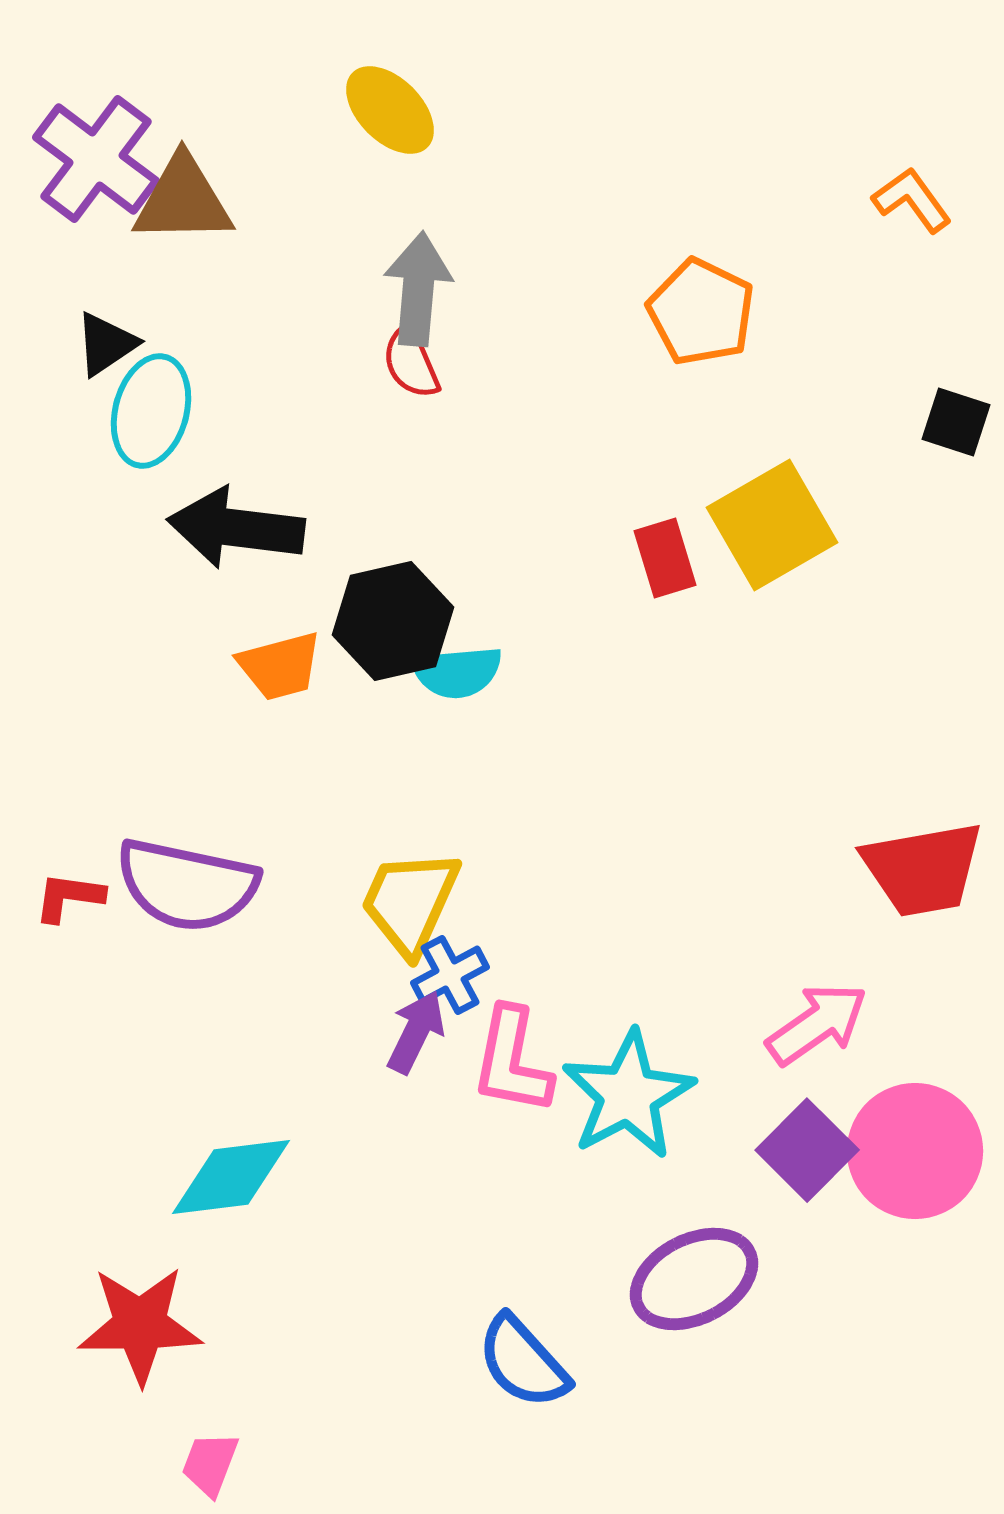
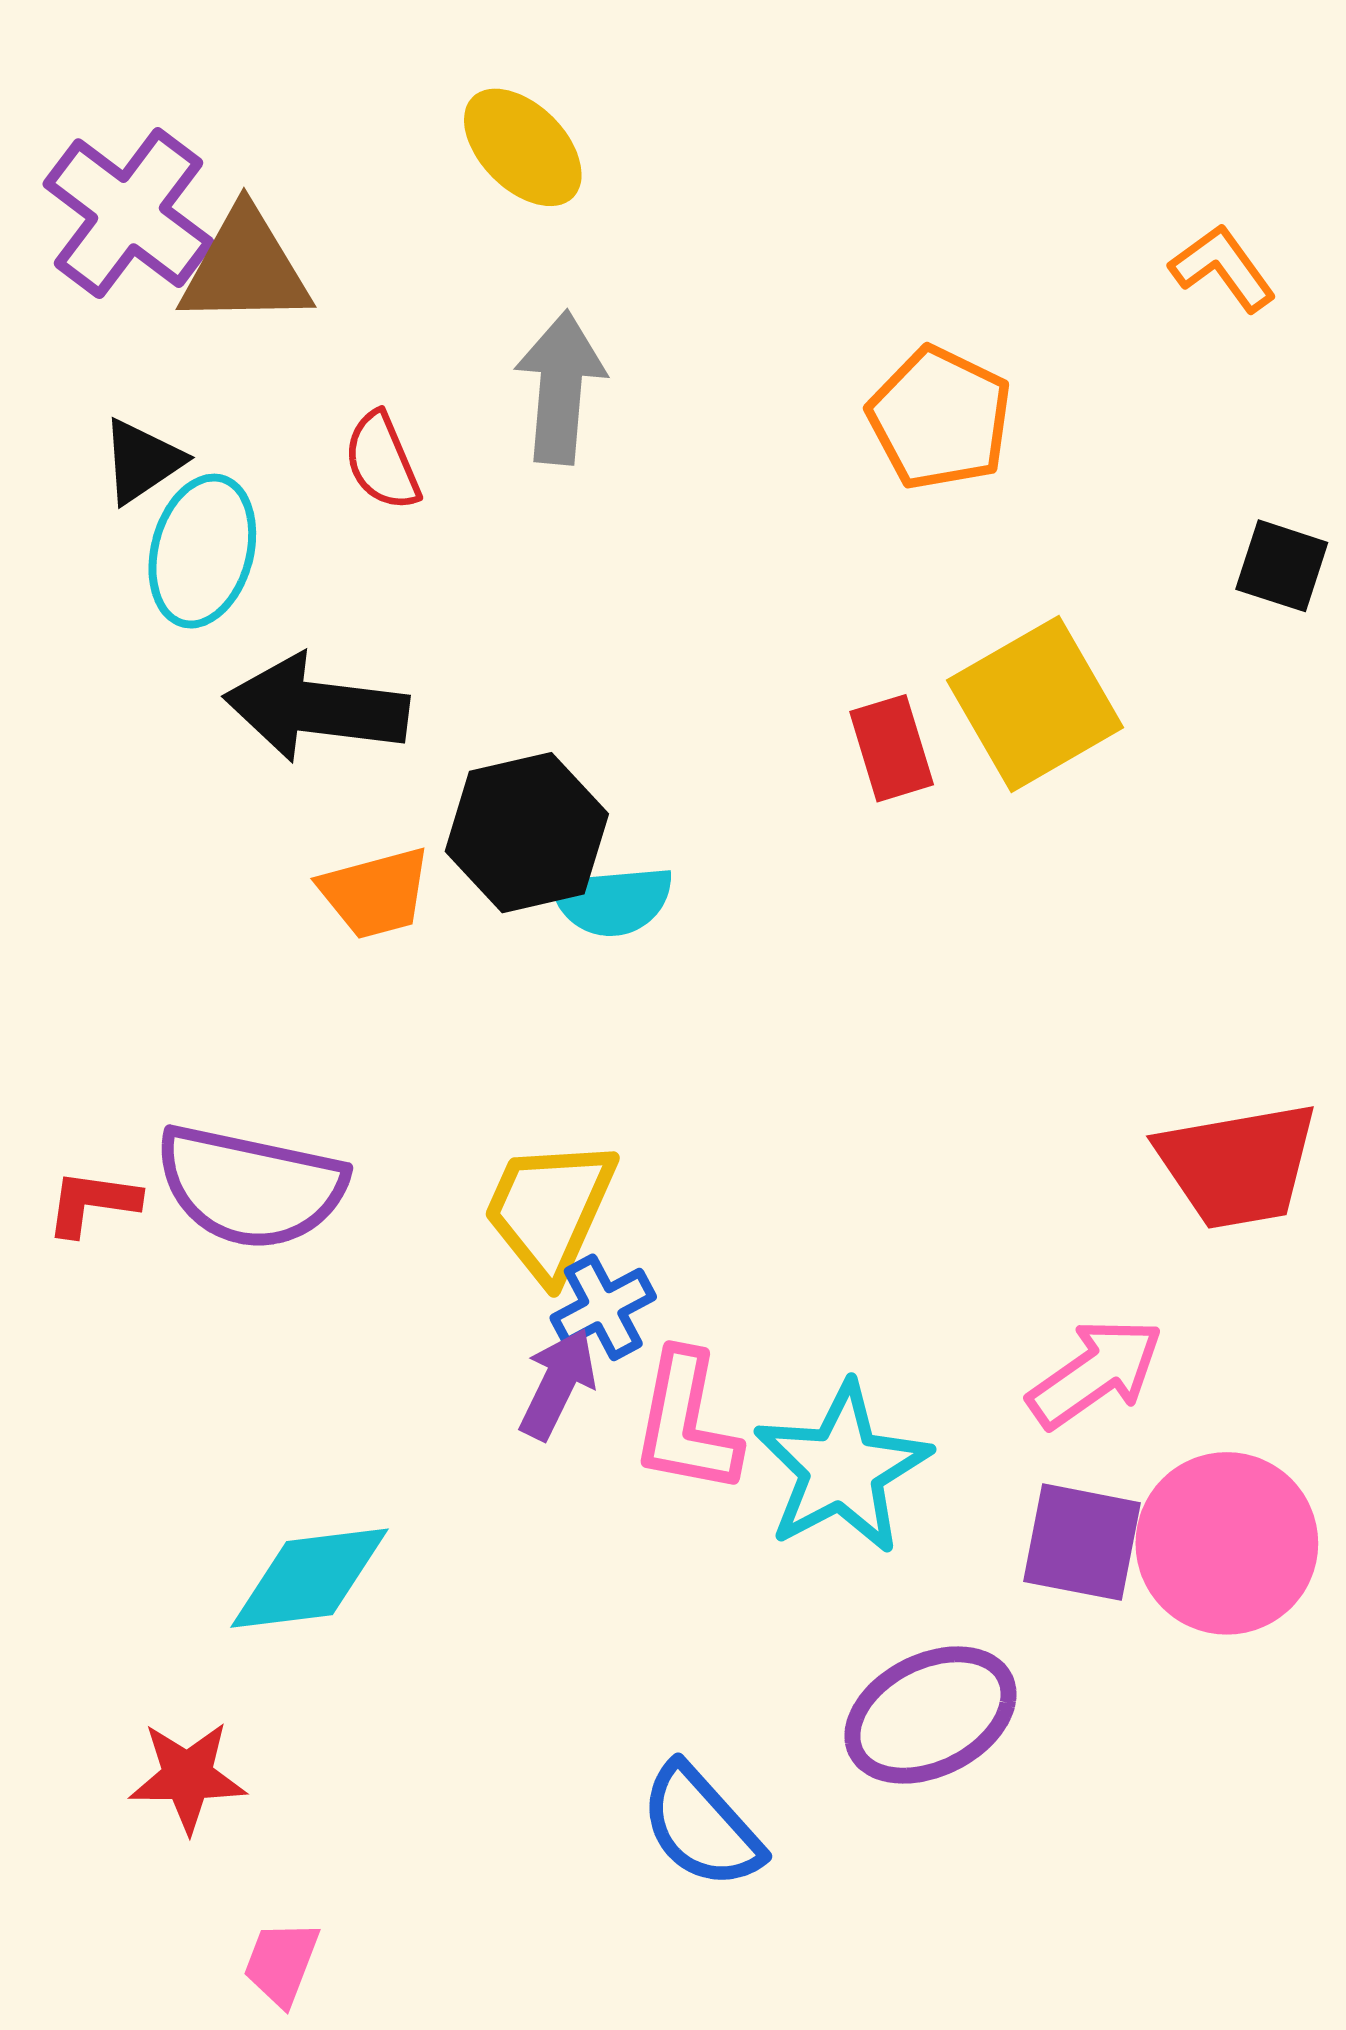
red semicircle: (411, 362) -> (382, 461), moved
purple square: (807, 1150) -> (1082, 1542), turned -34
red star: (140, 1325) -> (188, 1777), size x0.7

